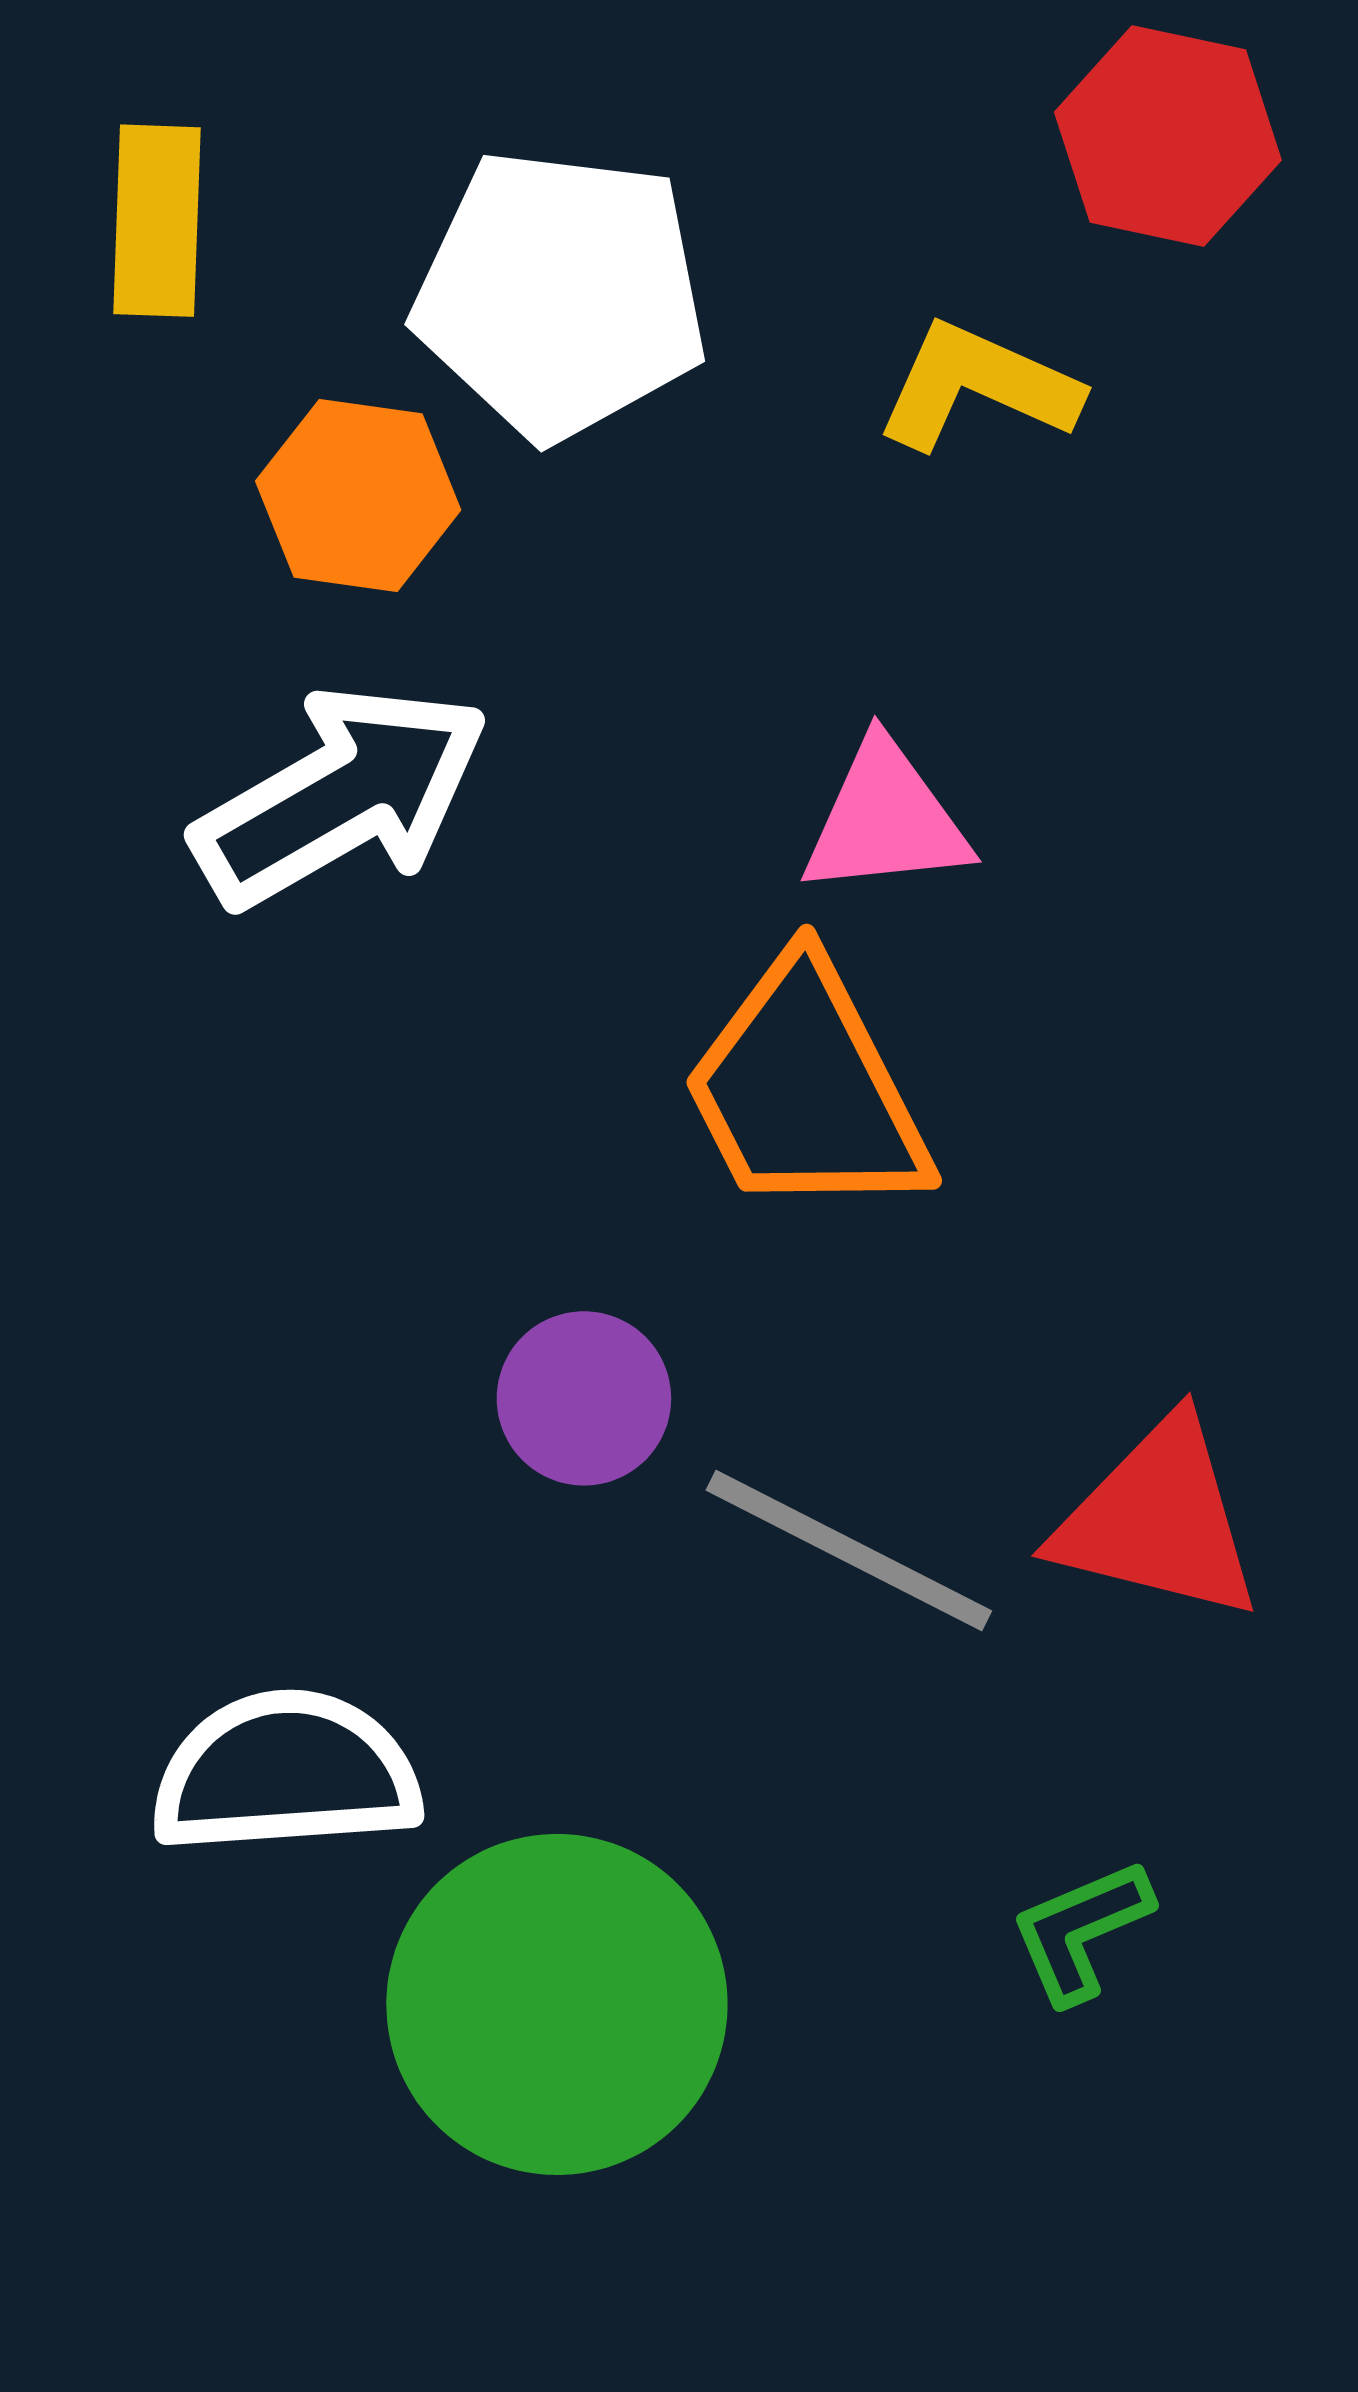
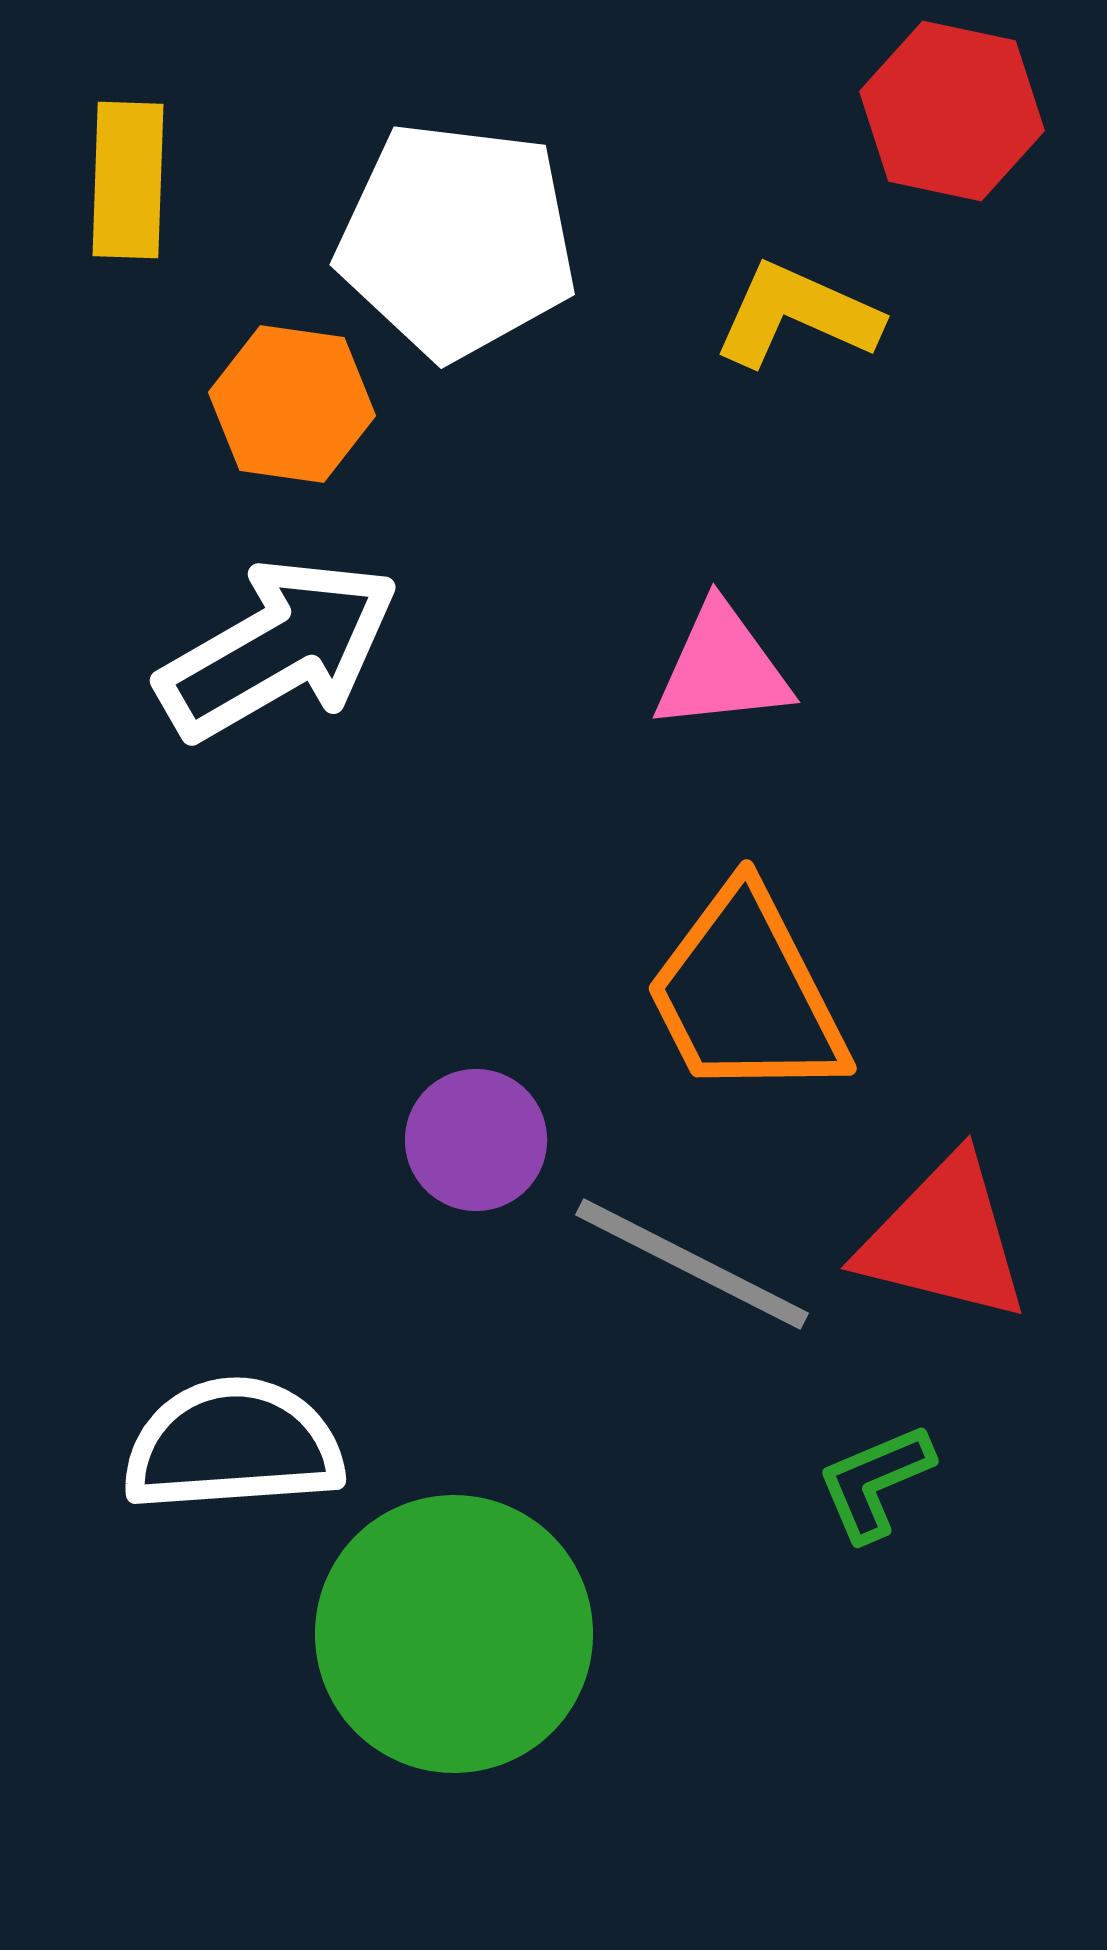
orange trapezoid: (806, 1089) -> (746, 994), moved
green L-shape: (1081, 1931) -> (875, 1482), moved

